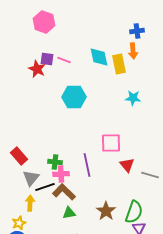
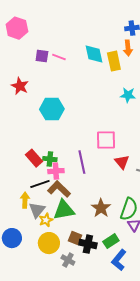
pink hexagon: (44, 22) -> (17, 28), moved
red star: (37, 69) -> (20, 86), moved
cyan hexagon: (74, 97) -> (52, 109), moved
red rectangle: (19, 156) -> (34, 158), moved
gray triangle: (31, 178) -> (37, 210), moved
green triangle: (69, 213) -> (64, 210), size x1.6
yellow star: (19, 223) -> (46, 220), moved

